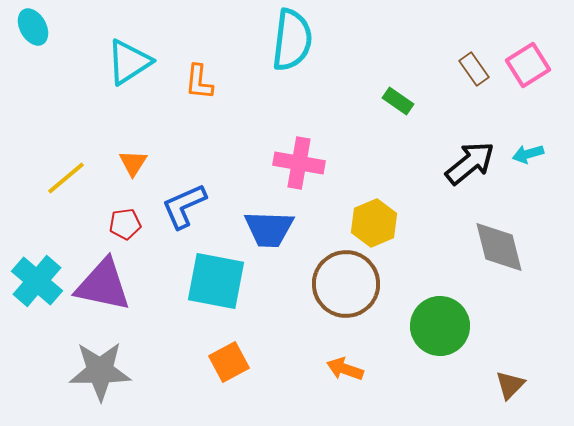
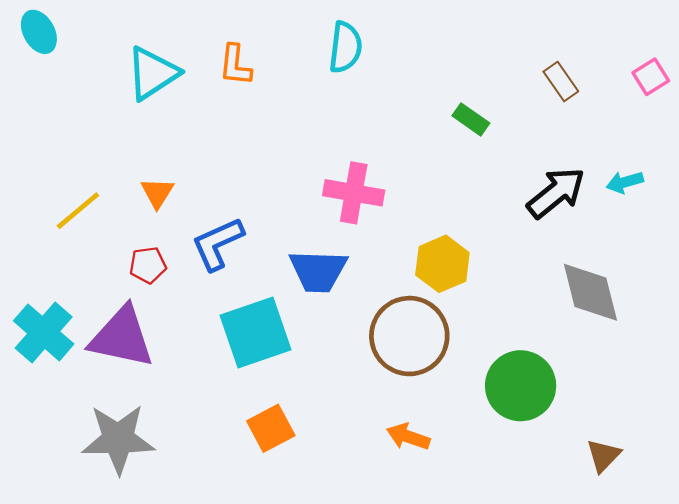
cyan semicircle: (292, 40) -> (345, 47), size x0.7
pink square: (528, 65) -> (651, 77), moved, size x0.7
orange L-shape: (199, 82) -> (235, 65), moved
cyan square: (216, 281) -> (255, 332), turned -30

